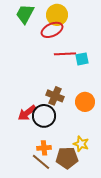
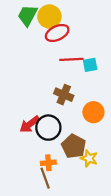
yellow circle: (57, 15) -> (49, 16), moved
brown cross: (55, 96) -> (64, 95), moved
brown pentagon: (67, 158) -> (74, 146), moved, turned 30
brown line: (41, 162) -> (45, 178), turned 30

